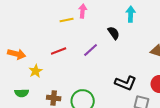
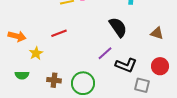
black semicircle: (114, 33) -> (118, 27), moved, size x1.5
purple line: (91, 50) -> (105, 53), moved

